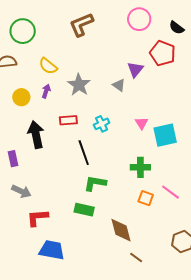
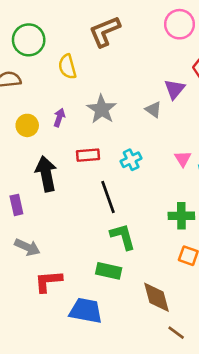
yellow semicircle: (48, 66) -> (67, 67), moved, turned 36
green L-shape: (95, 183) -> (123, 237), turned 65
blue trapezoid: (52, 250) -> (86, 311), moved

